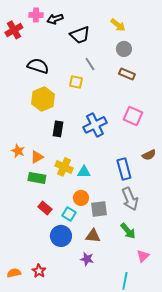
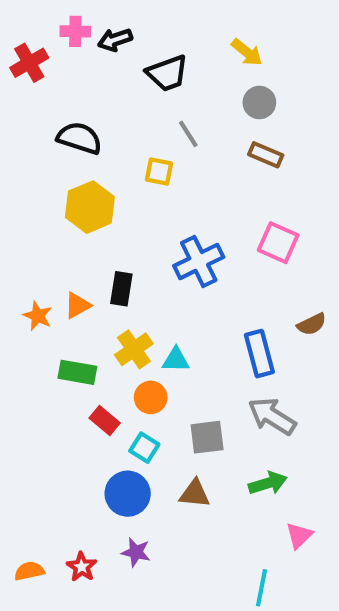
black rectangle: (58, 129) -> (121, 289), moved
orange triangle: (37, 157) -> (77, 305), moved
yellow cross: (64, 167) -> (134, 349), turned 30
orange circle: (81, 198) -> (151, 397), moved
gray arrow: (130, 199) -> (272, 416), turned 145
red rectangle: (45, 208) -> (105, 420), moved
green arrow: (128, 231) -> (268, 483), turned -66
purple star: (87, 259) -> (136, 552), moved

